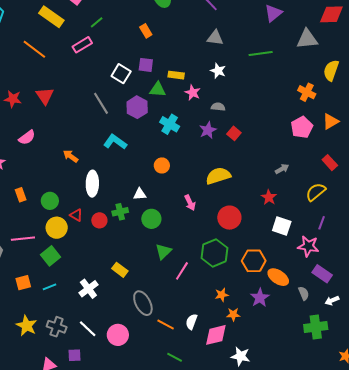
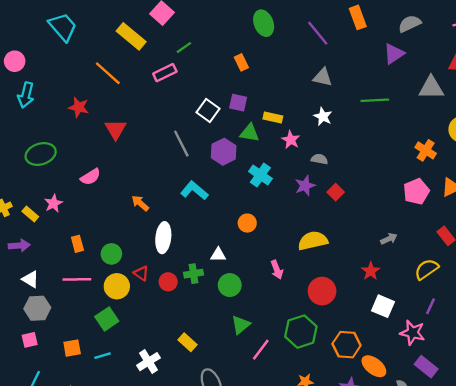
red star: (13, 99) -> (79, 107), moved
pink line: (23, 239) -> (77, 279), moved

